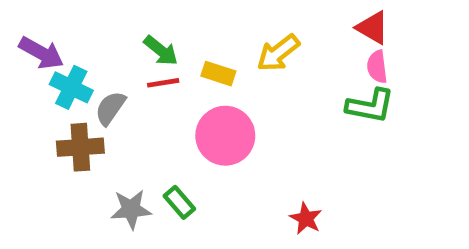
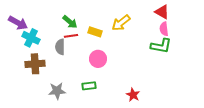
gray semicircle: (110, 108) -> (60, 47), moved, turned -35
pink circle: (225, 136) -> (98, 59), size x0.7
green rectangle: (179, 202) -> (89, 86), moved, turned -56

